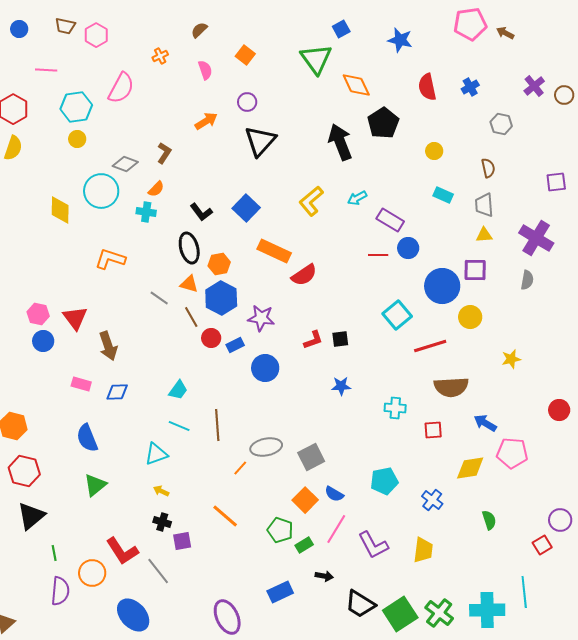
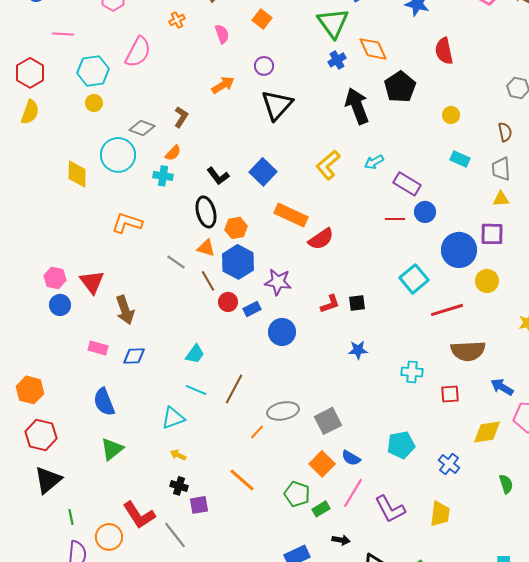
blue cross: (470, 87) -> (337, 60), moved
brown line: (217, 425) -> (234, 389), turned 32

